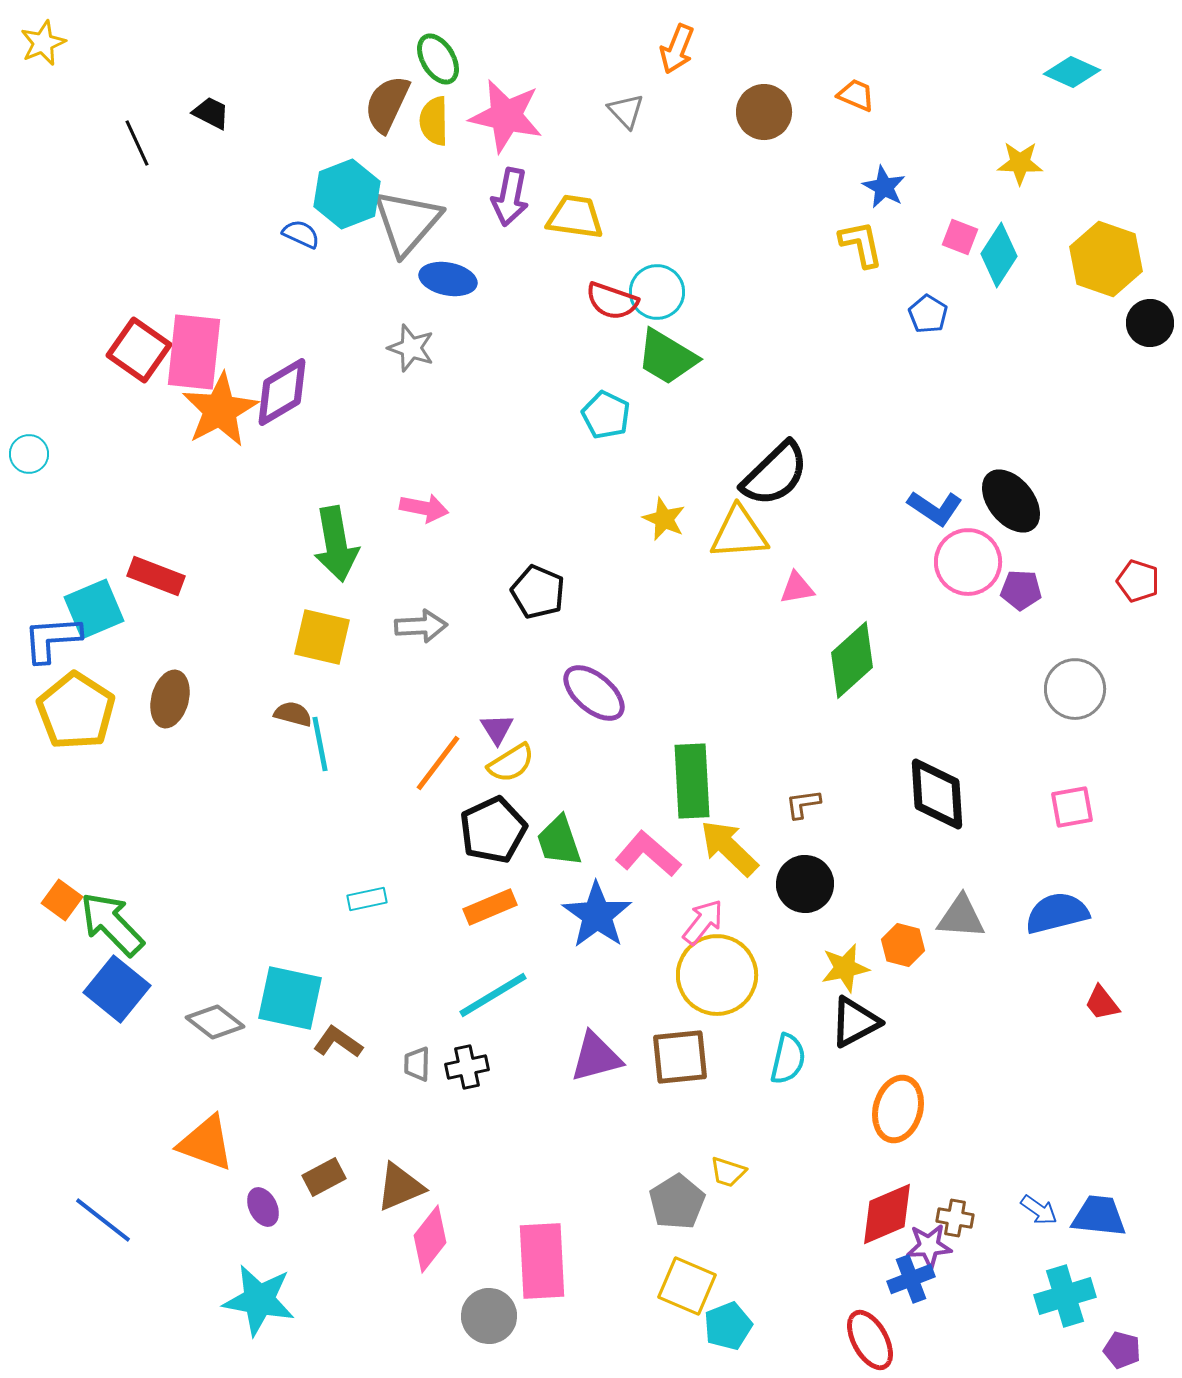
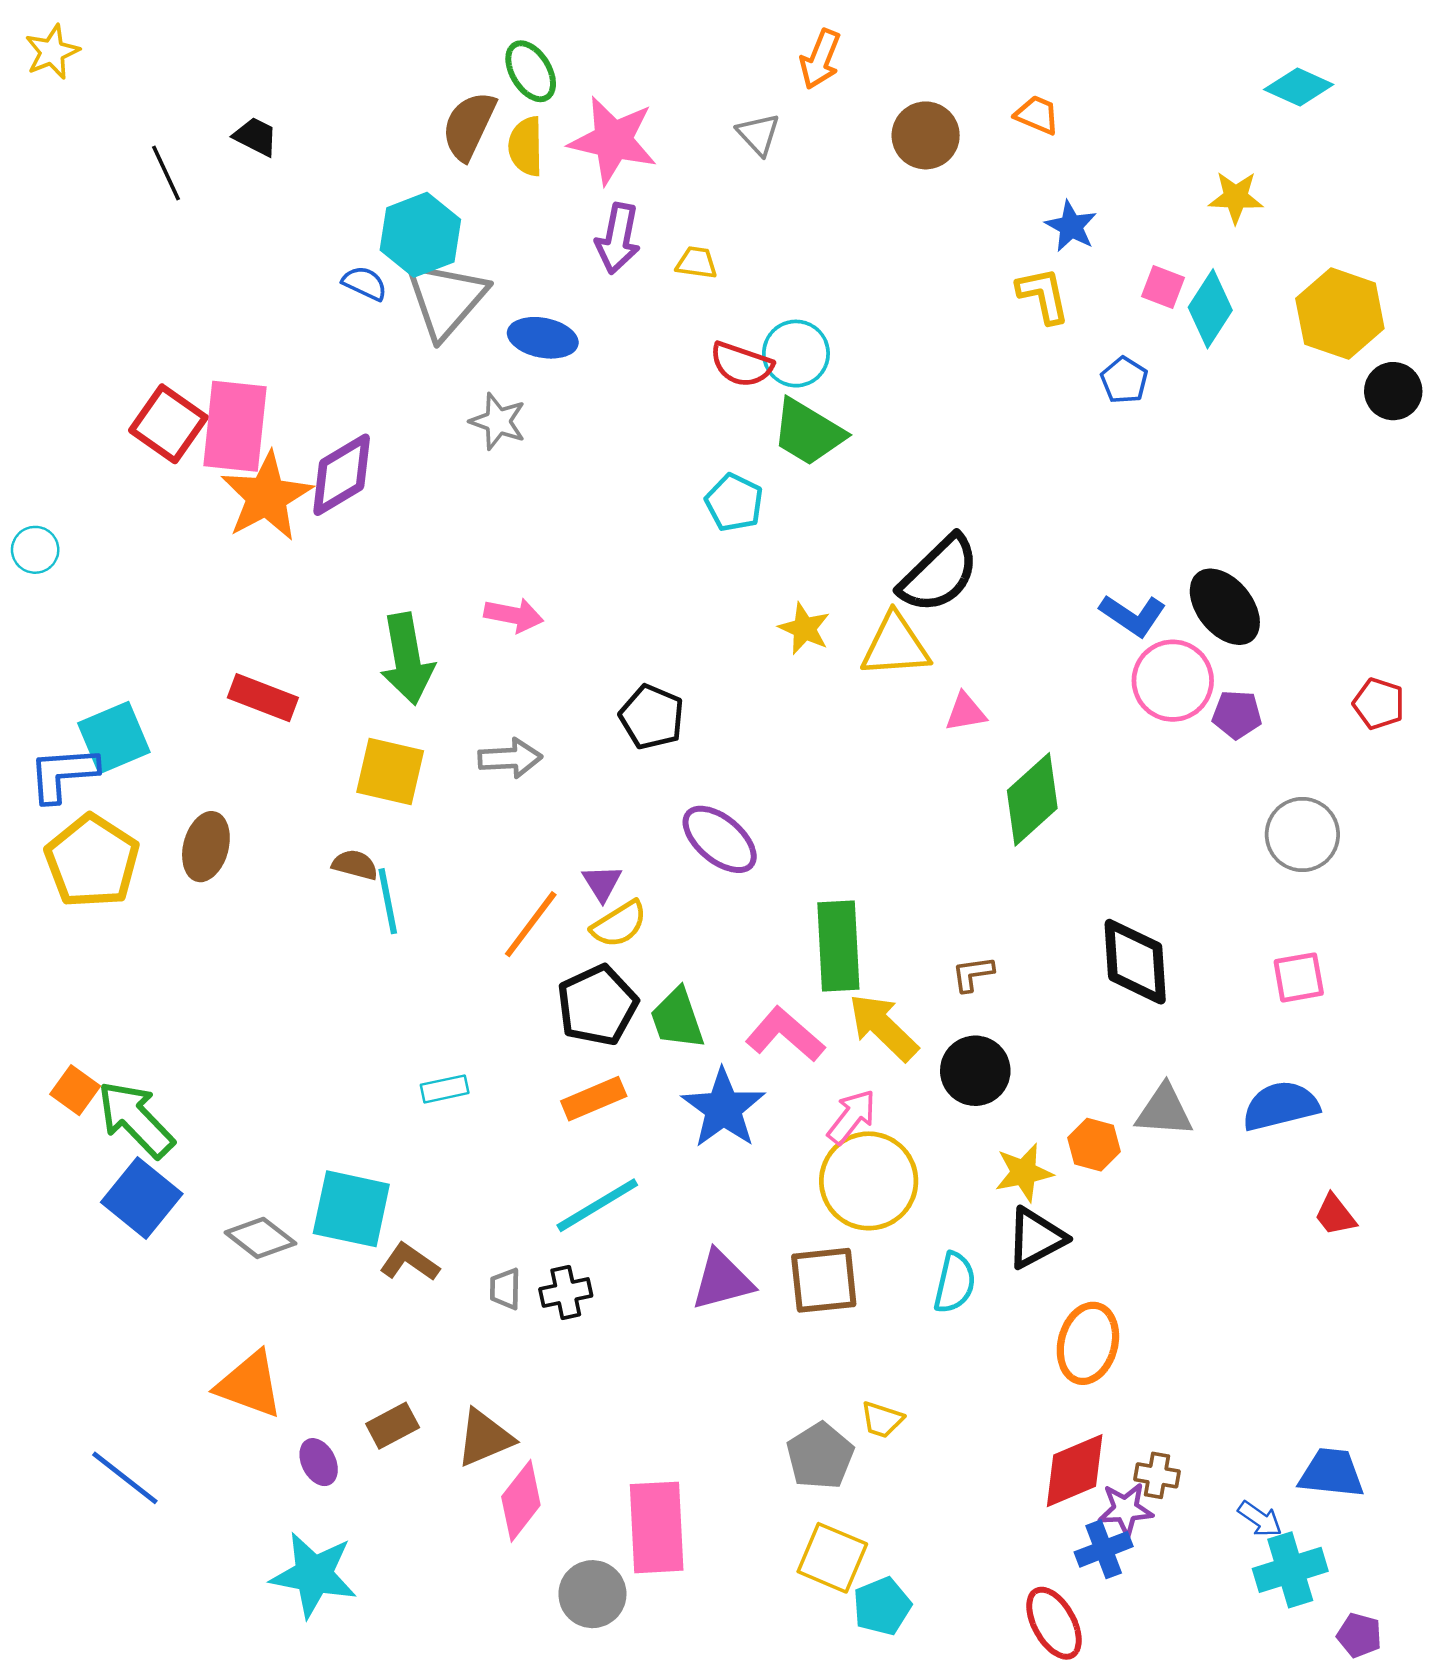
yellow trapezoid: (575, 217) -> (697, 263), size x0.6
gray triangle: (407, 222) -> (446, 299), moved
red rectangle: (156, 576) -> (263, 698), moved
blue arrow: (1039, 1210) -> (1260, 1519), moved

